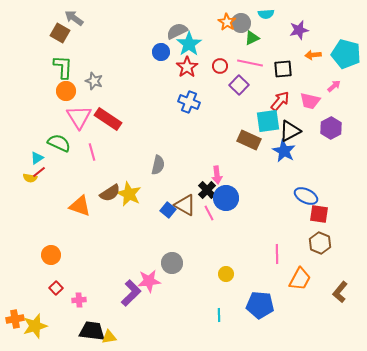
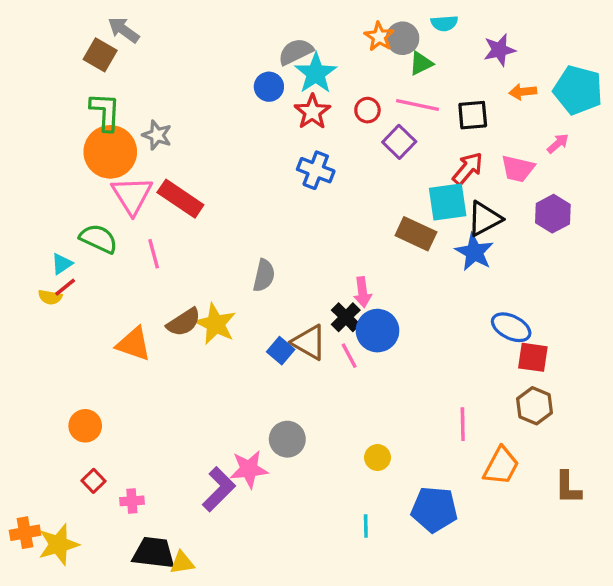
orange circle: (66, 91) -> (110, 152), size x1.6
brown L-shape: (340, 292) -> (568, 488), turned -40

